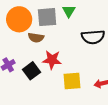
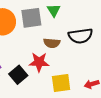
brown semicircle: (36, 38) -> (52, 43), moved

